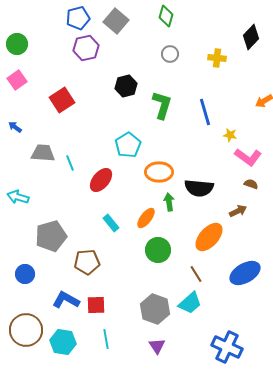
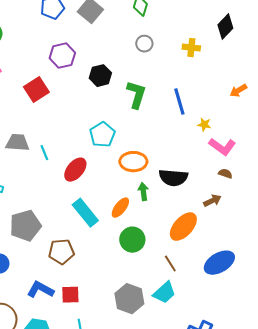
purple hexagon: (86, 48) -> (62, 56), moved
cyan rectangle: (111, 223) -> (85, 213), size x1.6

